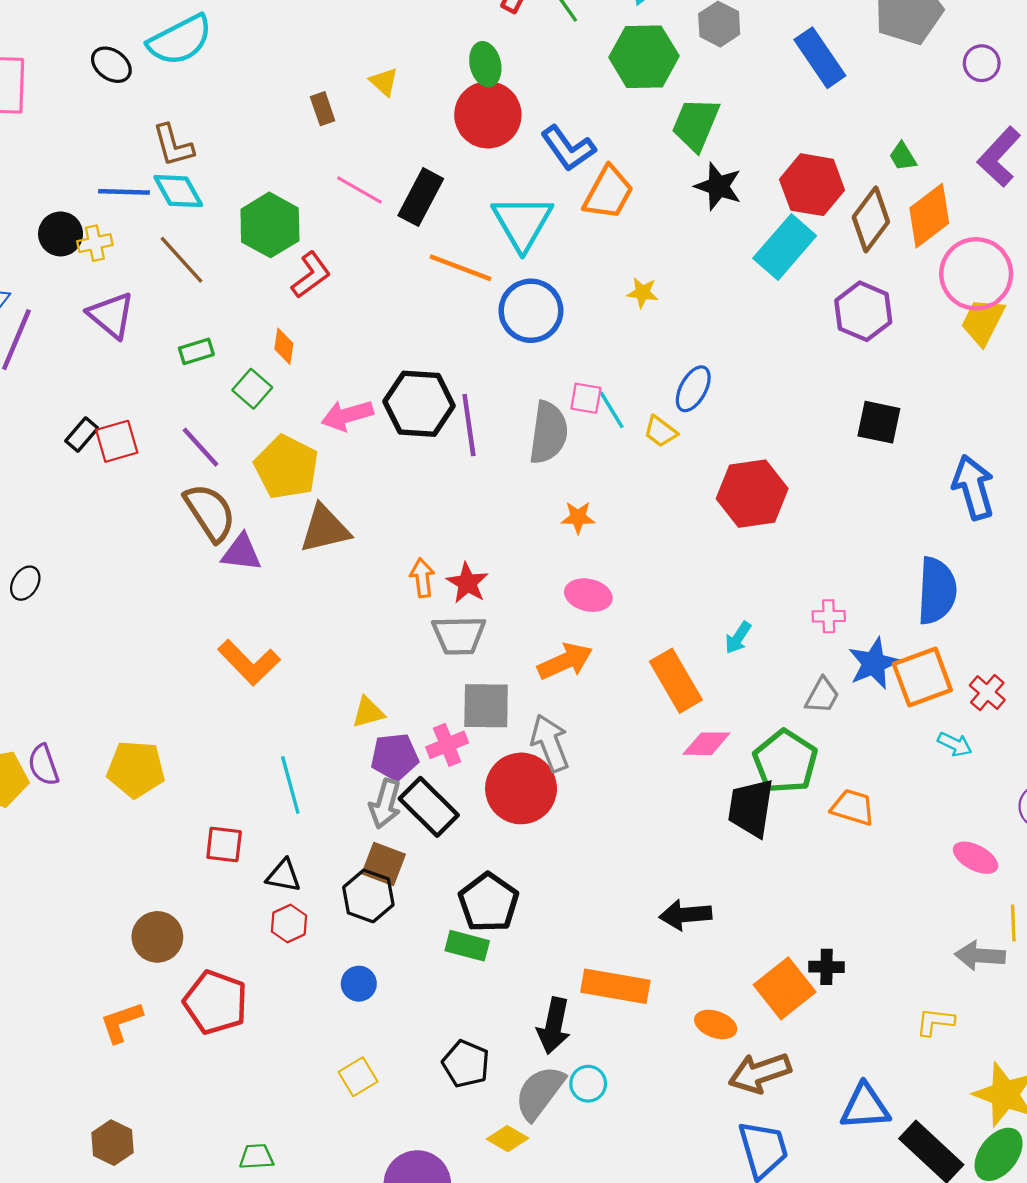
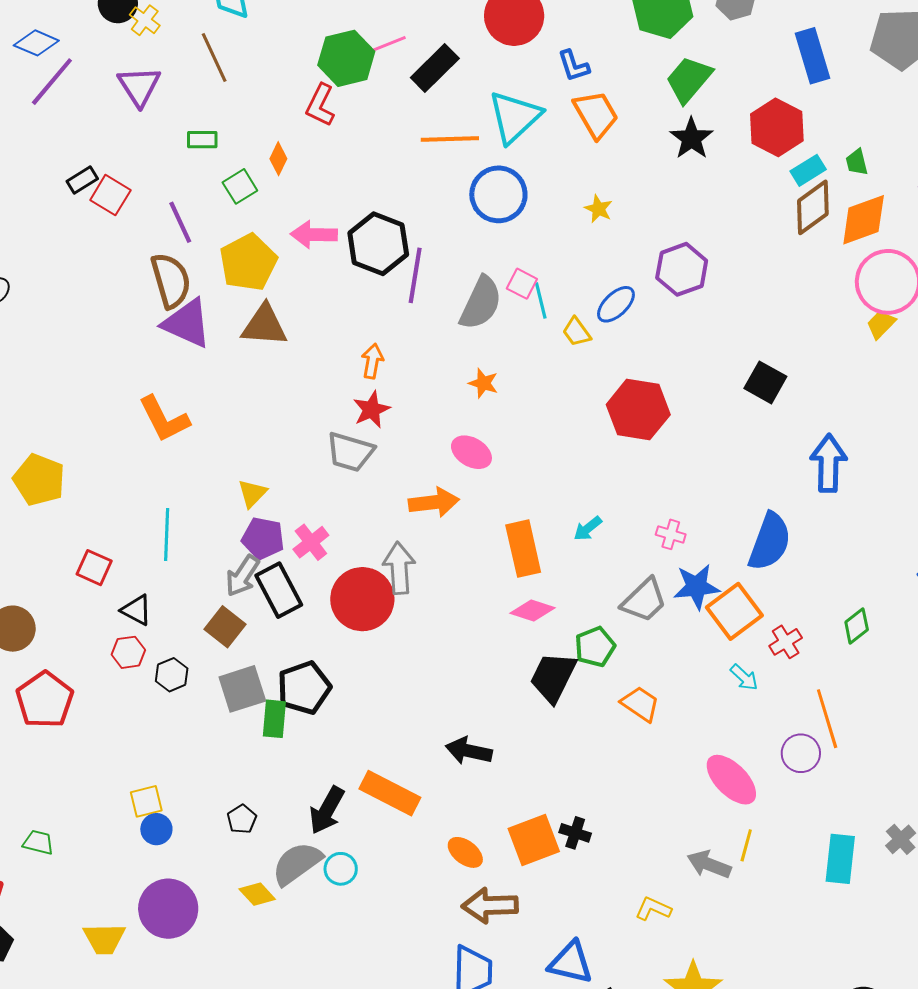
blue L-shape: (568, 148) -> (574, 66), size x0.7
red hexagon: (812, 185) -> (777, 127), moved
pink line: (359, 190) -> (385, 46), turned -69
orange trapezoid: (608, 193) -> (596, 114), turned -76
green hexagon: (270, 225) -> (346, 58), moved
yellow cross: (95, 243) -> (145, 20), turned 32
cyan rectangle: (785, 247) -> (808, 170), moved, size x0.6
orange line: (460, 268) -> (450, 139), turned -40
red L-shape: (311, 275) -> (320, 105), turned 135
purple hexagon: (863, 311) -> (682, 269), moved
yellow trapezoid: (983, 321) -> (881, 324), size x0.7
red square: (117, 441) -> (110, 195), turned 30
purple triangle: (241, 553) -> (187, 323), size x1.4
orange arrow: (422, 578) -> (372, 361), moved
orange square: (922, 677) -> (734, 611), turned -34
gray trapezoid: (822, 695) -> (644, 600), size x1.4
gray square: (486, 706) -> (242, 689), moved, turned -36
yellow triangle: (368, 712) -> (252, 493), turned -48
pink cross: (447, 745) -> (311, 542), turned -33
green pentagon: (785, 762) -> (595, 647), size x0.7
pink ellipse: (975, 858) -> (731, 780), size x1.4
black hexagon: (368, 896) -> (172, 675), moved, size x0.7
green rectangle: (467, 946) -> (274, 719), turned 63
blue circle: (359, 984) -> (156, 829), moved
black pentagon: (466, 1064) -> (242, 819), size x0.7

